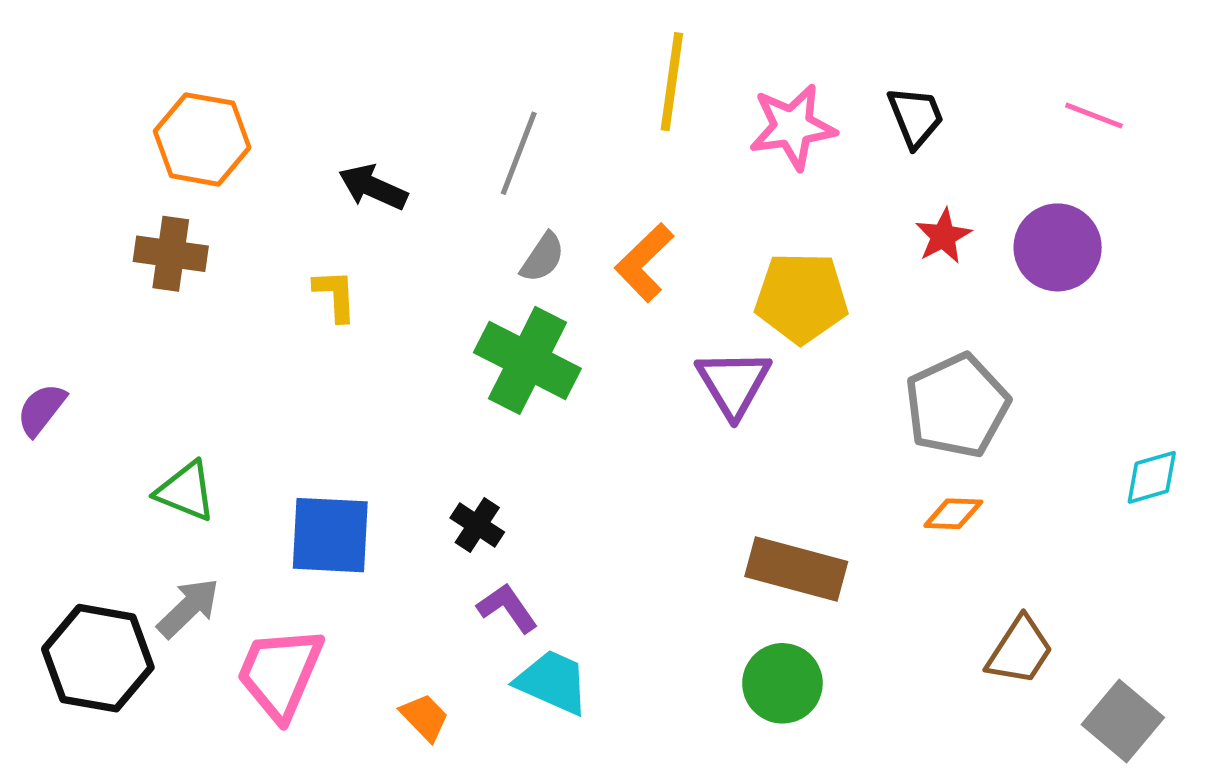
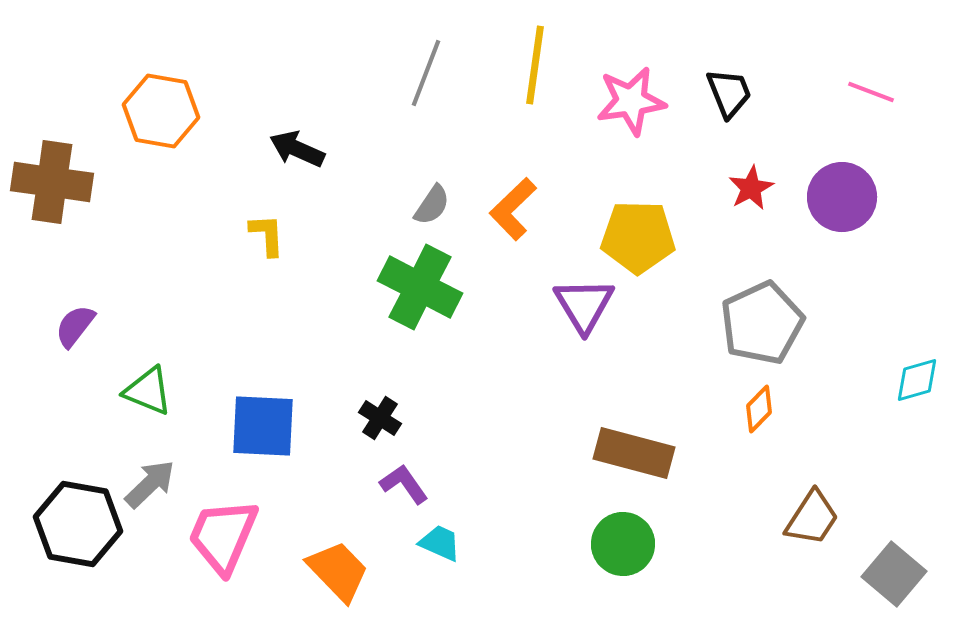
gray line: (519, 153) -> (426, 73), moved
brown cross: (171, 254) -> (52, 182), moved, size x1.4
purple semicircle: (41, 409) -> (75, 326), moved
orange diamond: (953, 514) -> (759, 409), turned -48
cyan trapezoid: (553, 682) -> (440, 543), size x0.7
orange trapezoid: (424, 717) -> (338, 571), size x1.6

